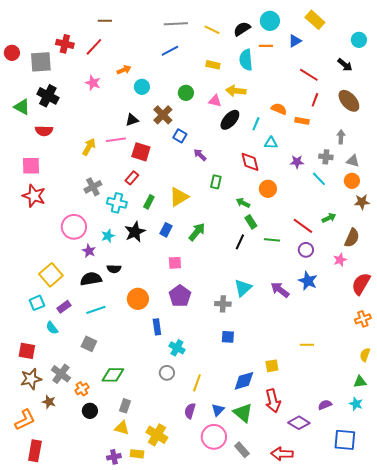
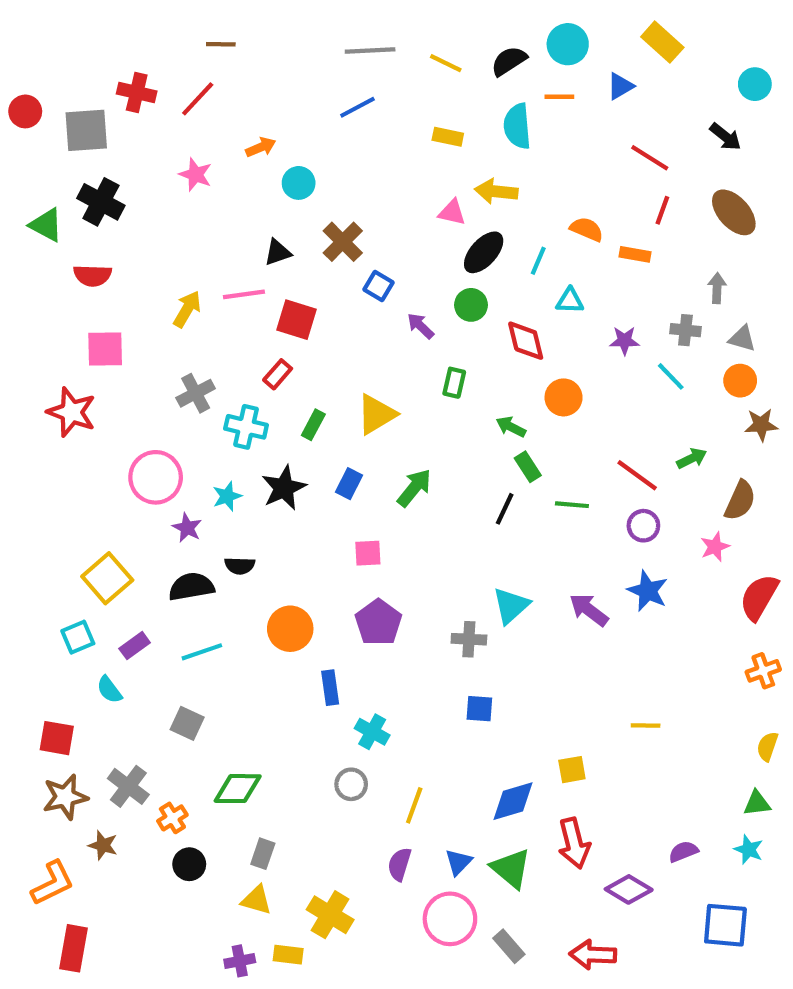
green circle: (186, 93) -> (471, 305), moved
pink square: (31, 166) -> (105, 349), moved

